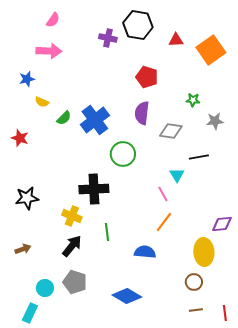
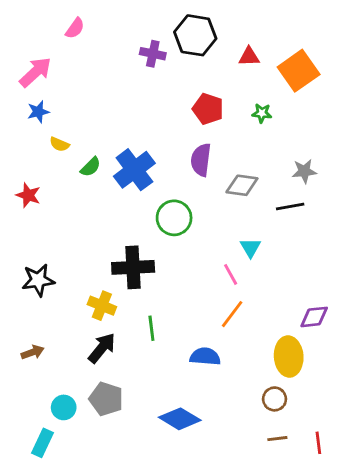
pink arrow: (49, 51) -> (35, 72), moved, turned -45
green star: (193, 100) -> (262, 113), moved
black line: (199, 157) -> (290, 207), moved

